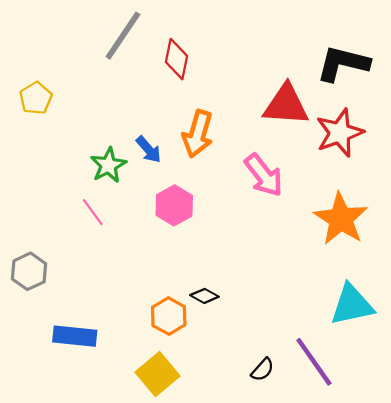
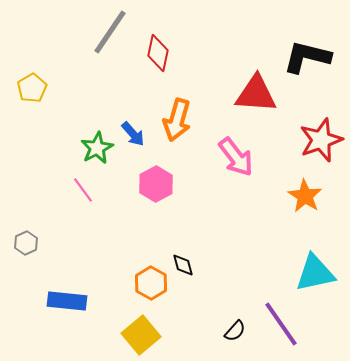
red star: (340, 133) -> (321, 140), moved
orange star: (341, 219) -> (305, 196), size x0.7
gray hexagon: (29, 271) -> (26, 243), size x0.7
black diamond: (204, 296) -> (183, 265), turned 45

